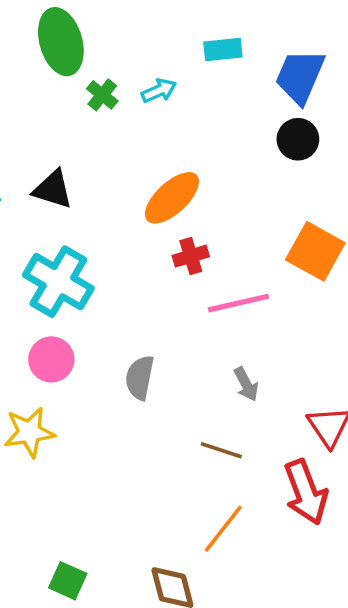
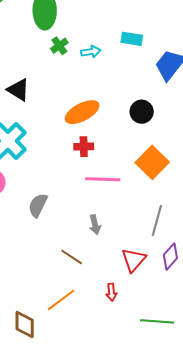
black circle: (298, 139) -> (142, 112), moved
red arrow: (306, 492) -> (111, 292), size x0.5

